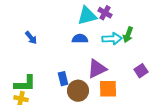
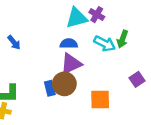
cyan arrow: (112, 39) -> (105, 44), turned 30
purple triangle: (97, 69) -> (71, 64), moved
brown circle: (78, 91) -> (64, 84), moved

